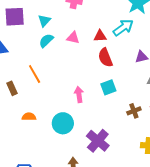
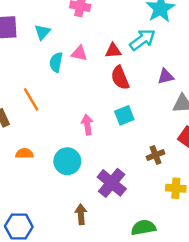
cyan semicircle: (46, 41) -> (56, 62), moved, turned -35
brown cross: (134, 111) -> (156, 155), moved

